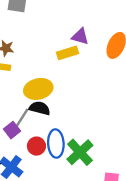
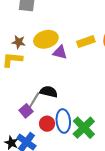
purple triangle: (80, 36) -> (60, 52), moved
yellow rectangle: (68, 53) -> (86, 42), moved
yellow ellipse: (38, 89) -> (46, 39), moved

